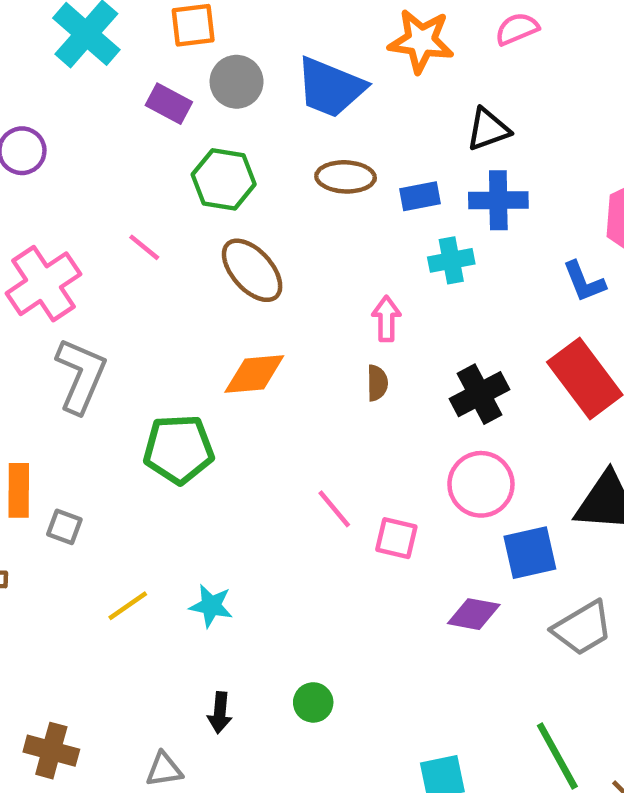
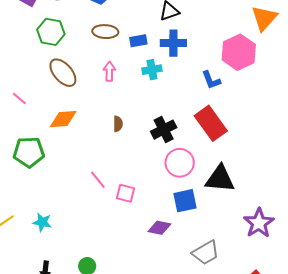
pink line: (144, 247) -> (19, 98), moved
pink arrow: (386, 319) -> (109, 71), moved
pink circle: (481, 484) -> (180, 163), moved
gray trapezoid: (582, 628) -> (206, 253), moved

